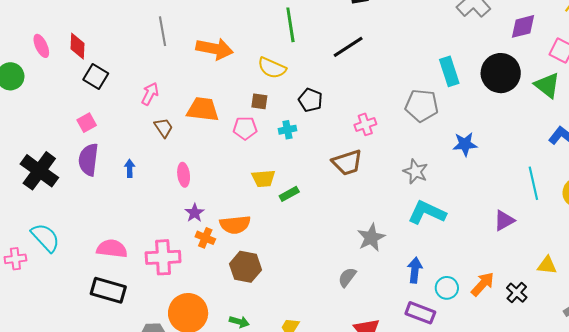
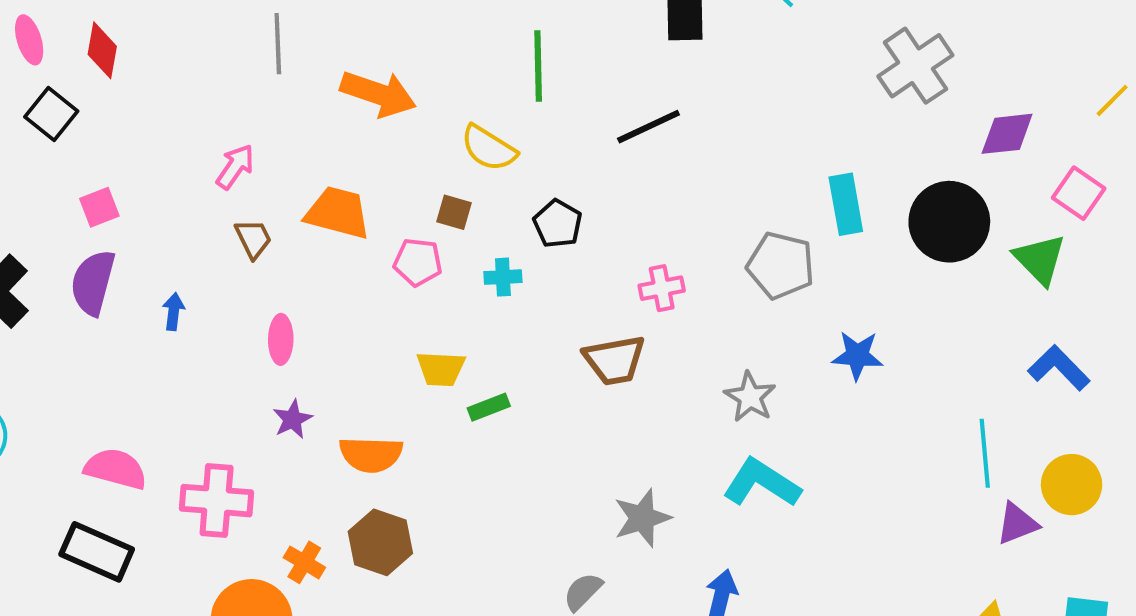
black square: (96, 76) -> (51, 114), moved
purple triangle: (504, 221) -> (1017, 524), moved
orange cross: (205, 238) -> (304, 562), moved

